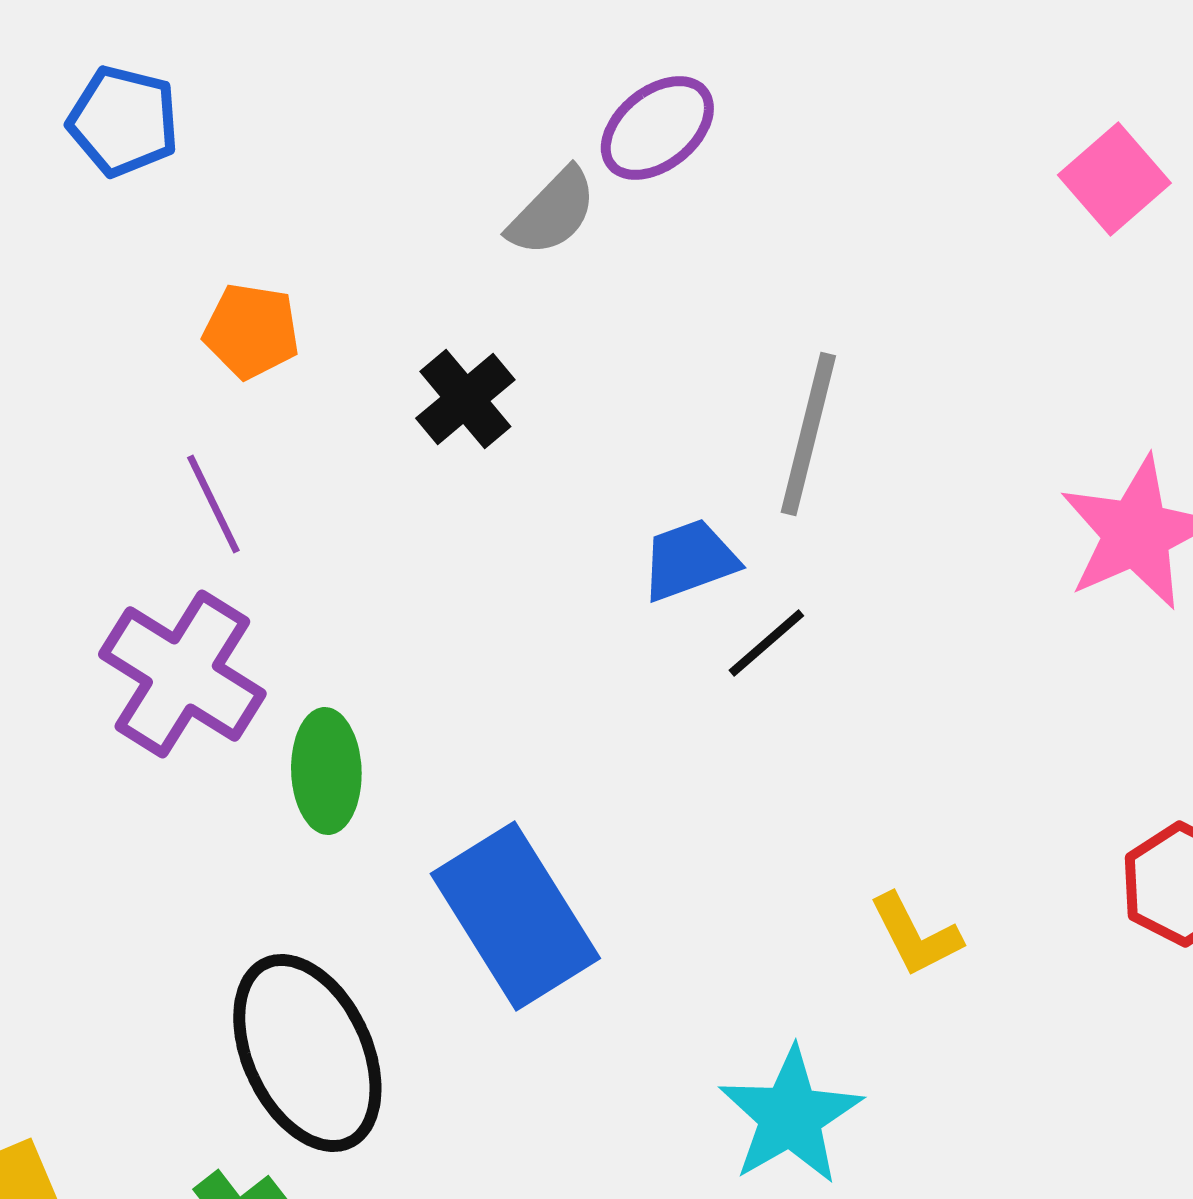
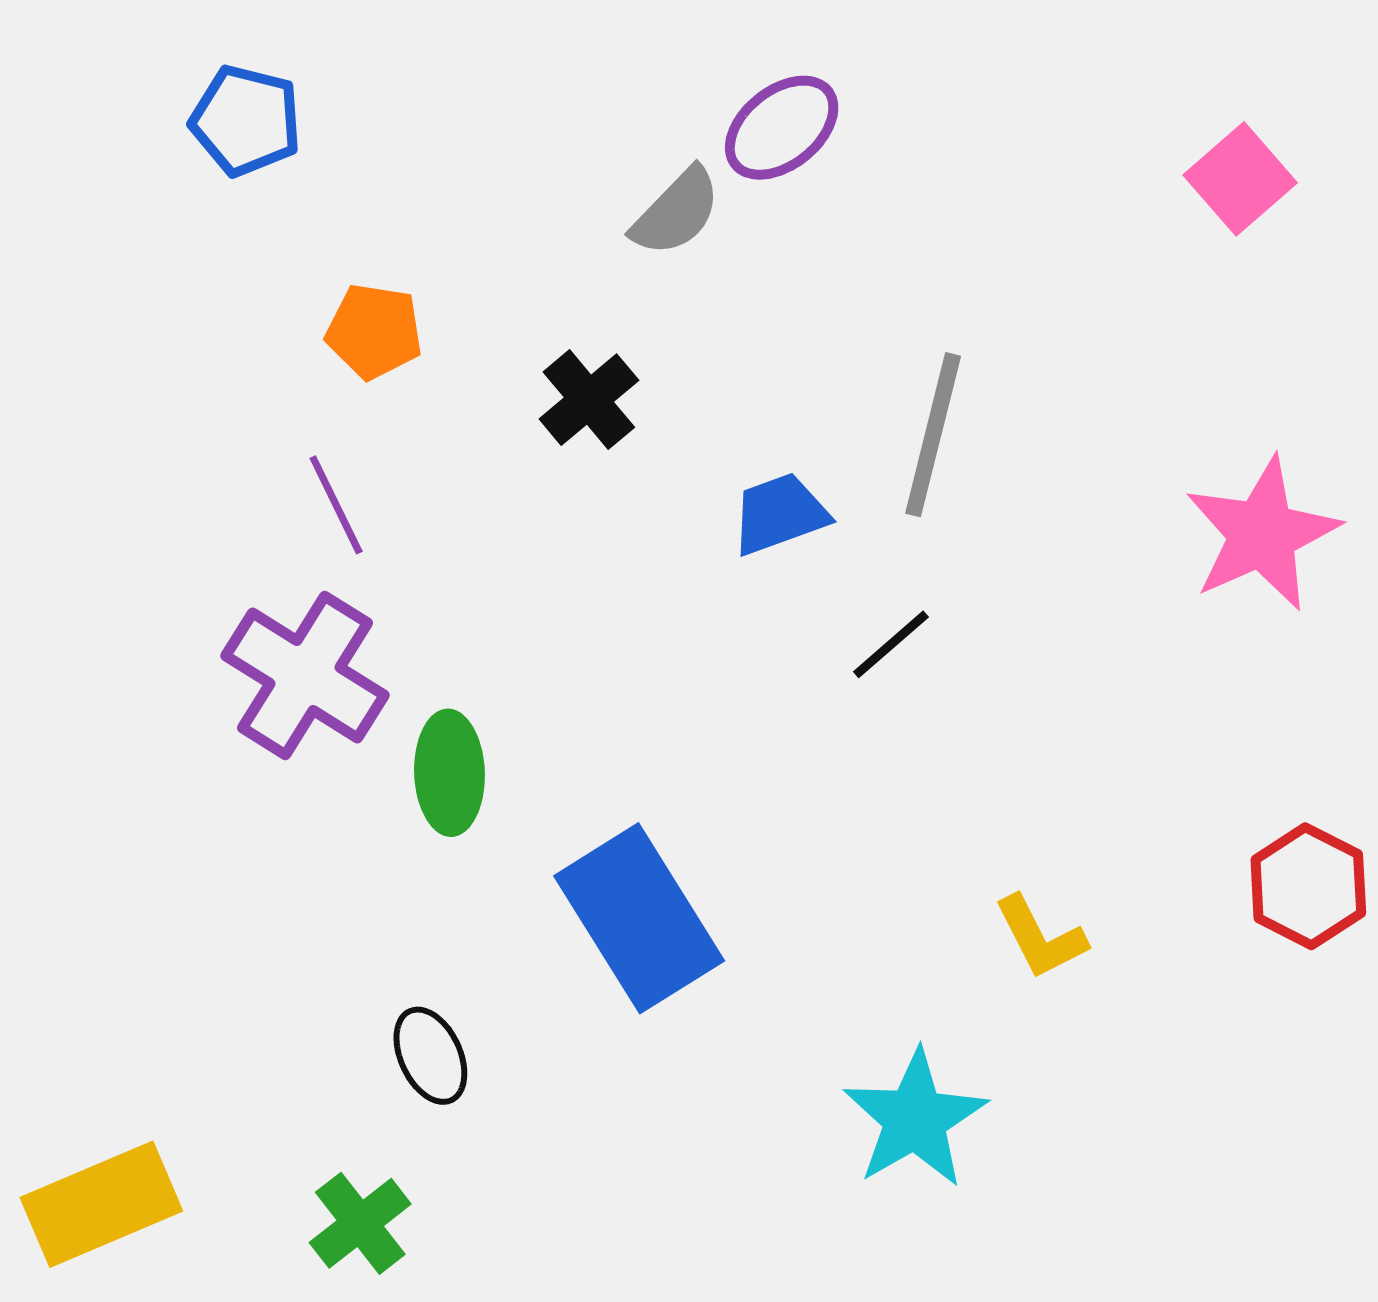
blue trapezoid: (689, 560) -> (780, 514), moved
black ellipse: (307, 1053) -> (430, 1056), size x0.5

